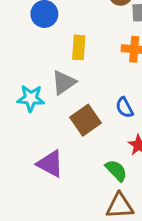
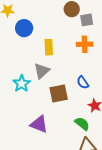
cyan star: (31, 98) -> (22, 84), turned -30
brown square: (86, 120) -> (59, 94), turned 30

